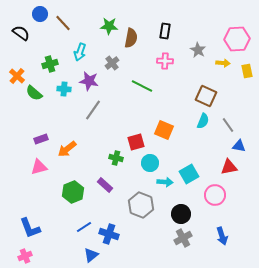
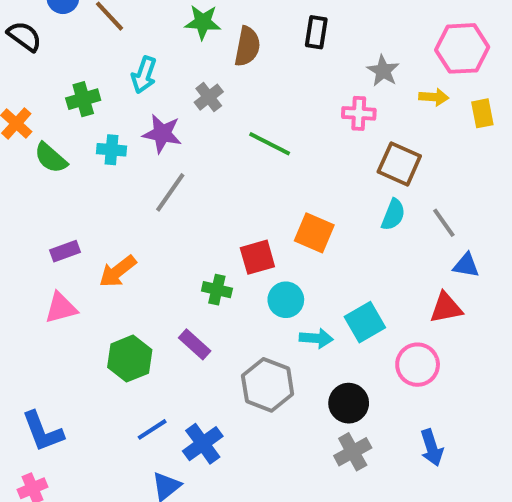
pink cross: (165, 61) -> (359, 113), moved
blue cross: (109, 234) -> (203, 444), turned 36

